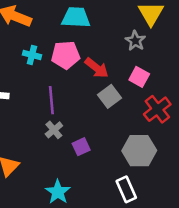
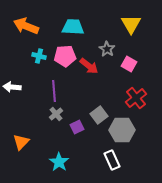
gray star: (135, 41) -> (107, 49), moved
pink square: (139, 77) -> (129, 64), moved
gray square: (109, 96) -> (99, 115), moved

